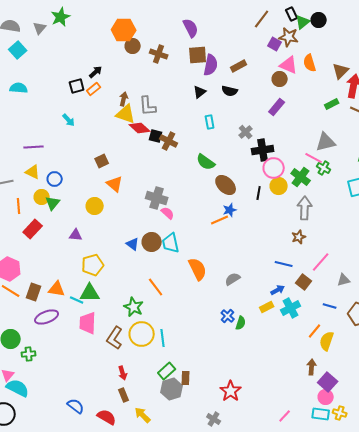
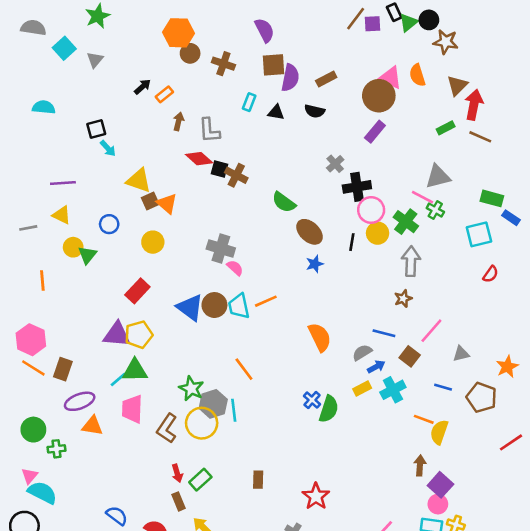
gray triangle: (40, 28) -> (95, 60), moved
brown star: (289, 37) -> (446, 42), moved
purple square: (275, 44) -> (372, 24), moved, turned -32
cyan square: (18, 50) -> (64, 48), moved
brown circle: (280, 79) -> (379, 96), size x1.6
black square: (77, 86) -> (96, 129), moved
orange rectangle: (94, 89) -> (164, 94), moved
black triangle: (200, 92) -> (276, 112), turned 48
yellow triangle: (126, 114) -> (139, 180), moved
cyan rectangle: (210, 122) -> (249, 102), moved, turned 32
blue circle: (55, 179) -> (109, 224), moved
orange triangle: (115, 184) -> (167, 204), moved
orange line: (19, 206) -> (42, 281), moved
yellow circle: (95, 206) -> (153, 242), moved
orange line: (220, 220) -> (266, 301), moved
red rectangle: (33, 229) -> (137, 291), moved
purple triangle: (76, 235) -> (117, 335), moved, size x1.6
blue triangle: (133, 244) -> (190, 308), size x1.6
orange semicircle: (198, 269) -> (320, 337), moved
gray semicircle: (233, 279) -> (362, 353), moved
orange line: (156, 287) -> (244, 369), moved
orange triangle: (57, 289) -> (92, 426), moved
cyan line: (77, 300) -> (118, 379), turned -64
green semicircle: (241, 323) -> (329, 409), size x1.5
orange line: (315, 331) -> (424, 419), turned 70
cyan line: (163, 338) -> (234, 410), moved
green rectangle: (167, 371) -> (200, 480), moved
gray hexagon: (172, 389) -> (213, 404), moved

